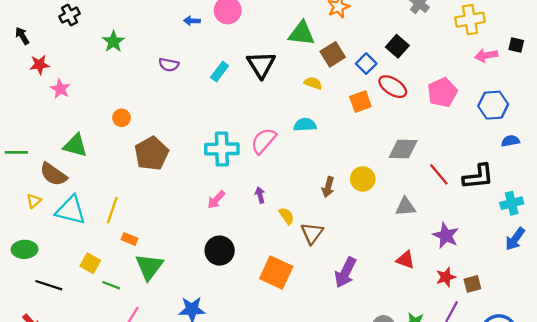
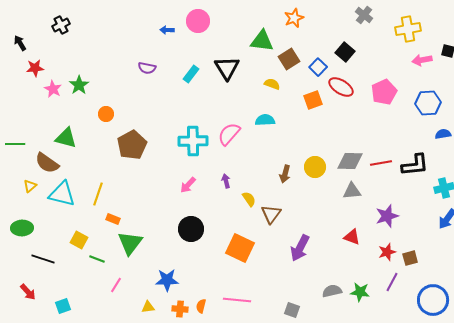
green star: (113, 42) -> (79, 85), moved
gray diamond: (403, 149) -> (350, 161), moved
red line: (439, 174) -> (381, 163), turned -60
purple star: (446, 236) -> (387, 216), turned 30

